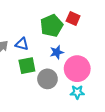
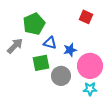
green pentagon: (52, 26) -> (34, 24), moved
blue triangle: (22, 44) -> (50, 43), moved

